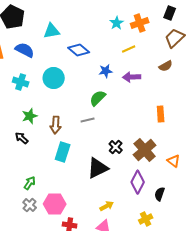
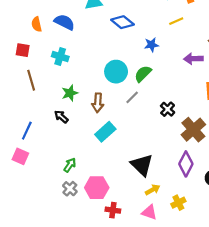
purple arrow: (132, 77) -> (193, 59), moved
cyan circle: (54, 78) -> (116, 72), moved
gray line: (88, 120) -> (132, 97), turned -32
black cross: (116, 147) -> (168, 109), moved
cyan rectangle: (63, 152) -> (105, 132), turned 30
black triangle: (98, 168) -> (142, 165), moved, turned -50
yellow cross: (146, 219) -> (178, 203), moved

